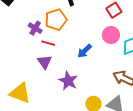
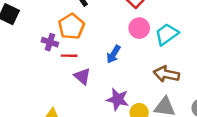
purple triangle: (45, 62) -> (82, 76), moved
purple star: (68, 81) -> (118, 99), moved

